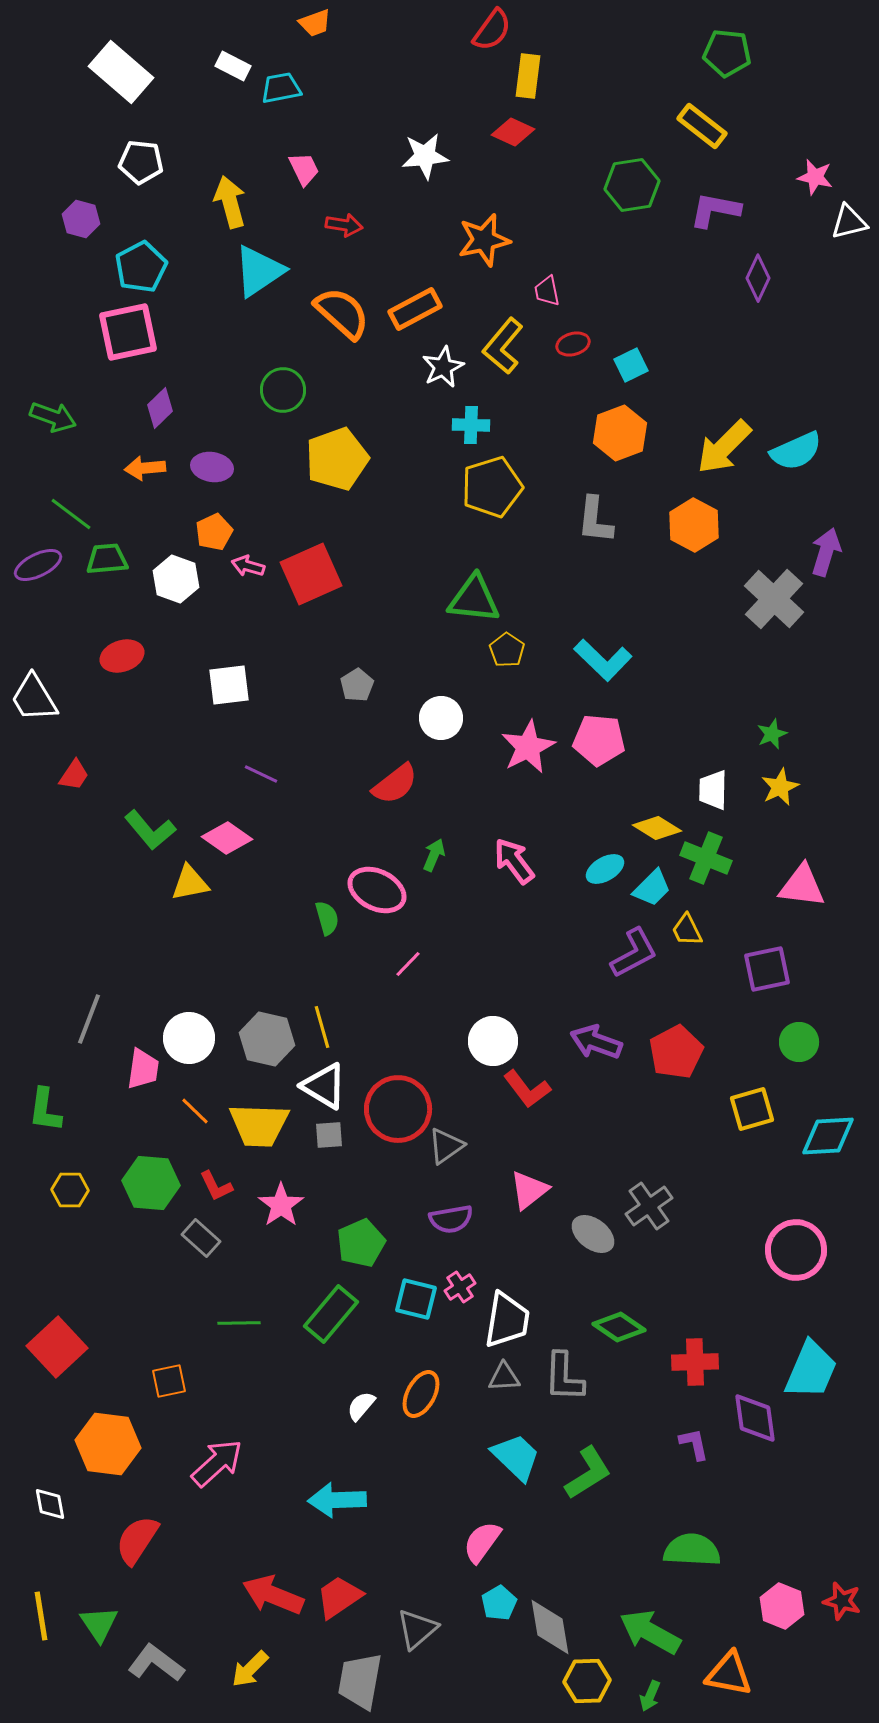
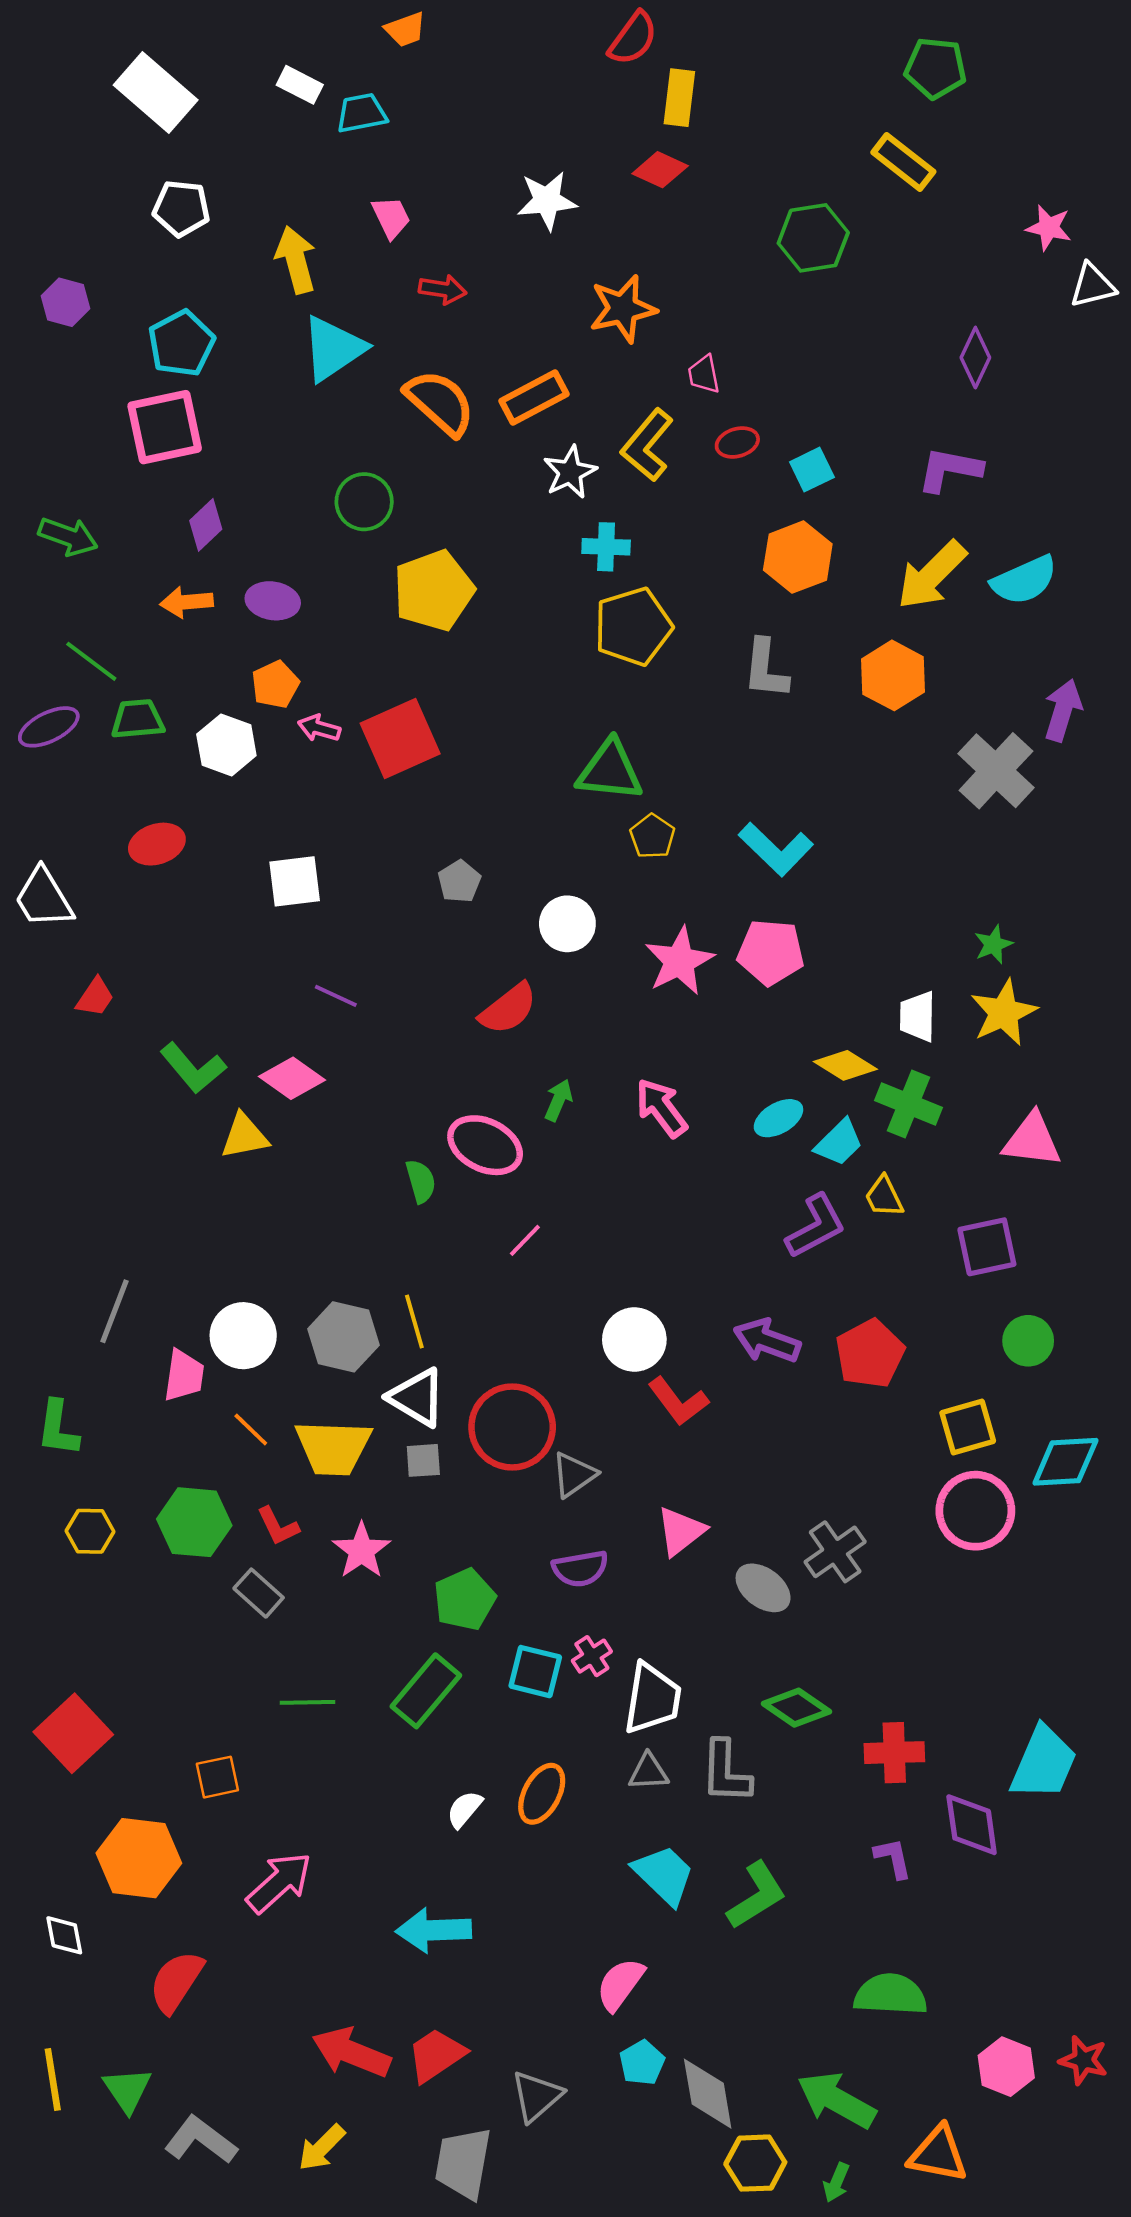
purple L-shape: (715, 210) -> (950, 470), moved
purple hexagon: (81, 219) -> (66, 302), moved
yellow star: (780, 787) -> (1004, 1013), size x1.4
pink circle: (796, 1250) -> (975, 1511), moved

